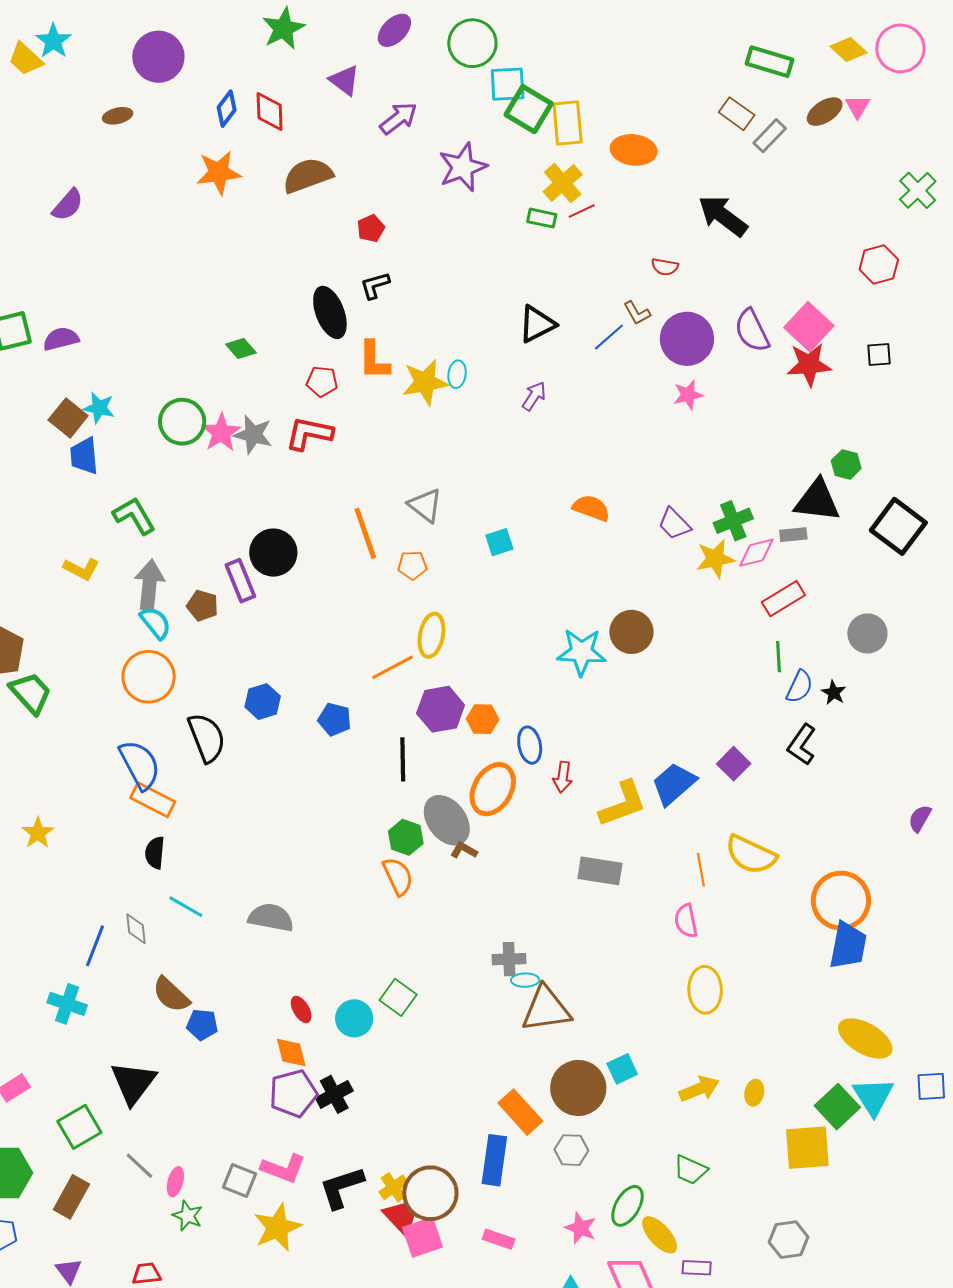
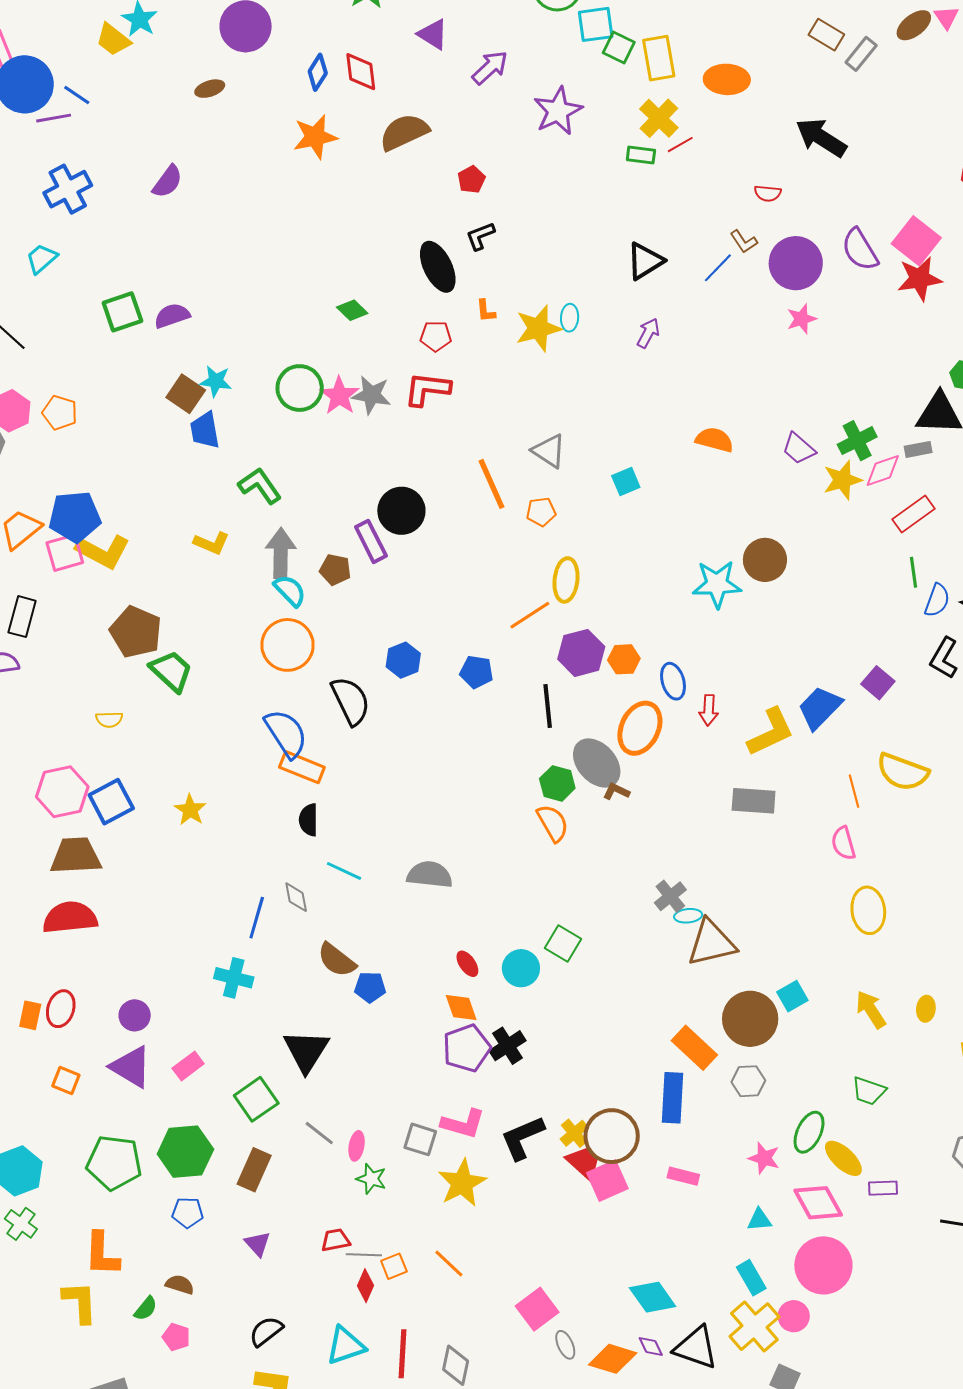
green square: (529, 109) -> (619, 48), size x0.7
orange L-shape: (374, 360) -> (486, 311), size x0.6
gray cross: (509, 959) -> (670, 896), turned -32
yellow arrow: (699, 1089) -> (871, 1009), turned -96

